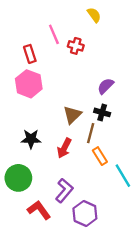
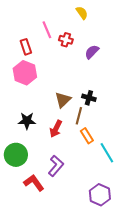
purple semicircle: (106, 86) -> (92, 52), moved
purple hexagon: (85, 213) -> (100, 195), moved

